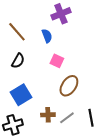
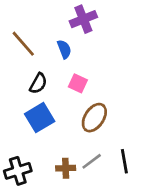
black semicircle: (18, 61) -> (38, 83), moved
blue square: (21, 95) -> (40, 118), moved
brown cross: (48, 115) -> (66, 168), moved

